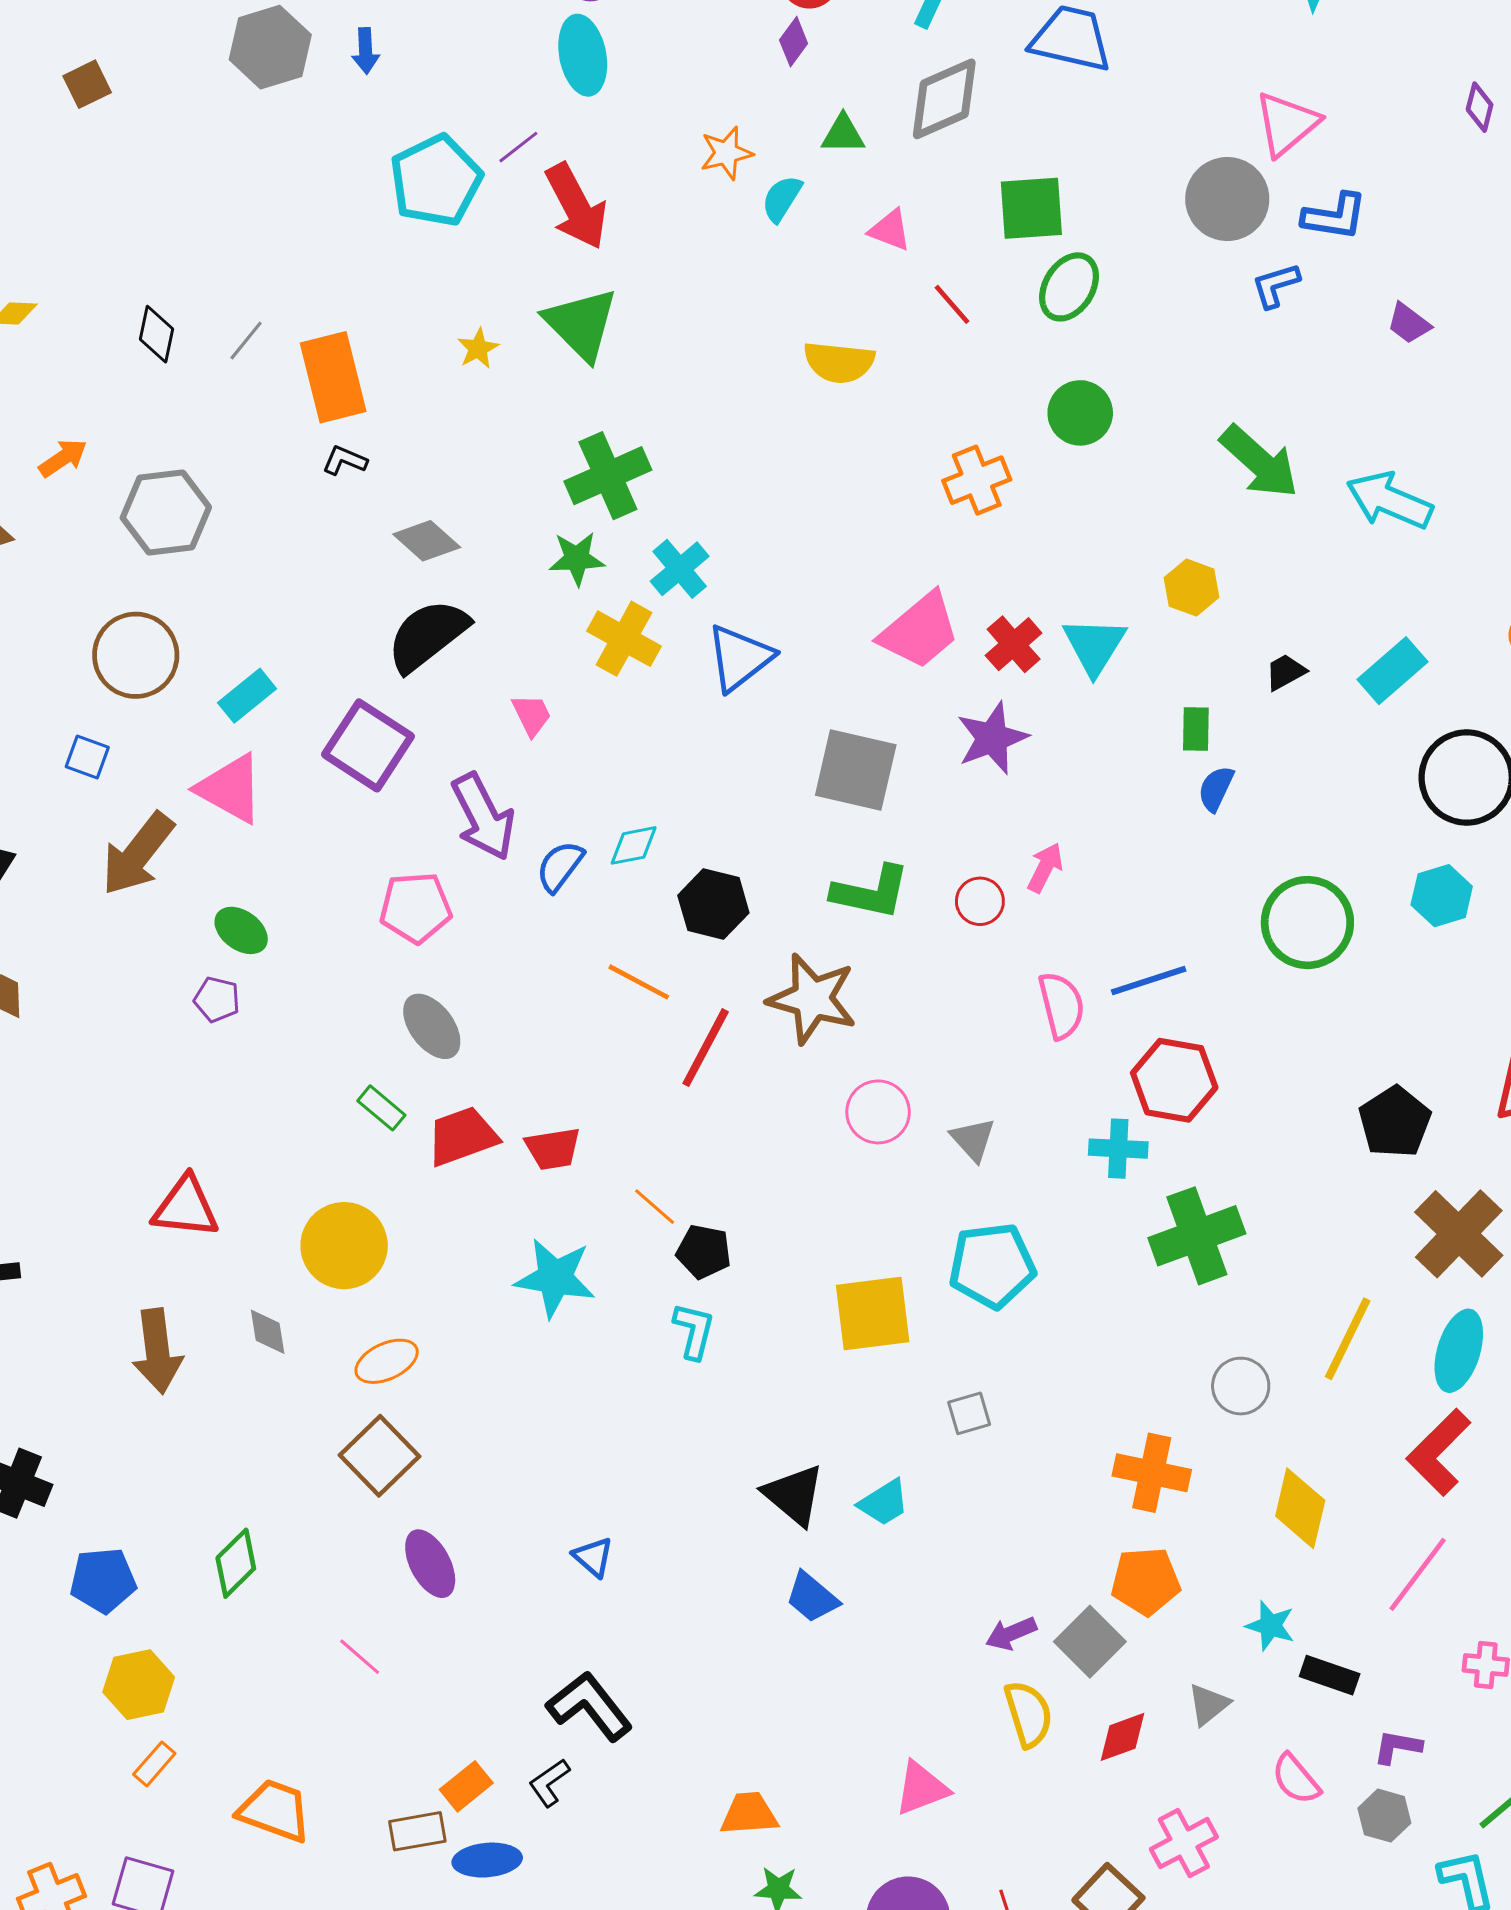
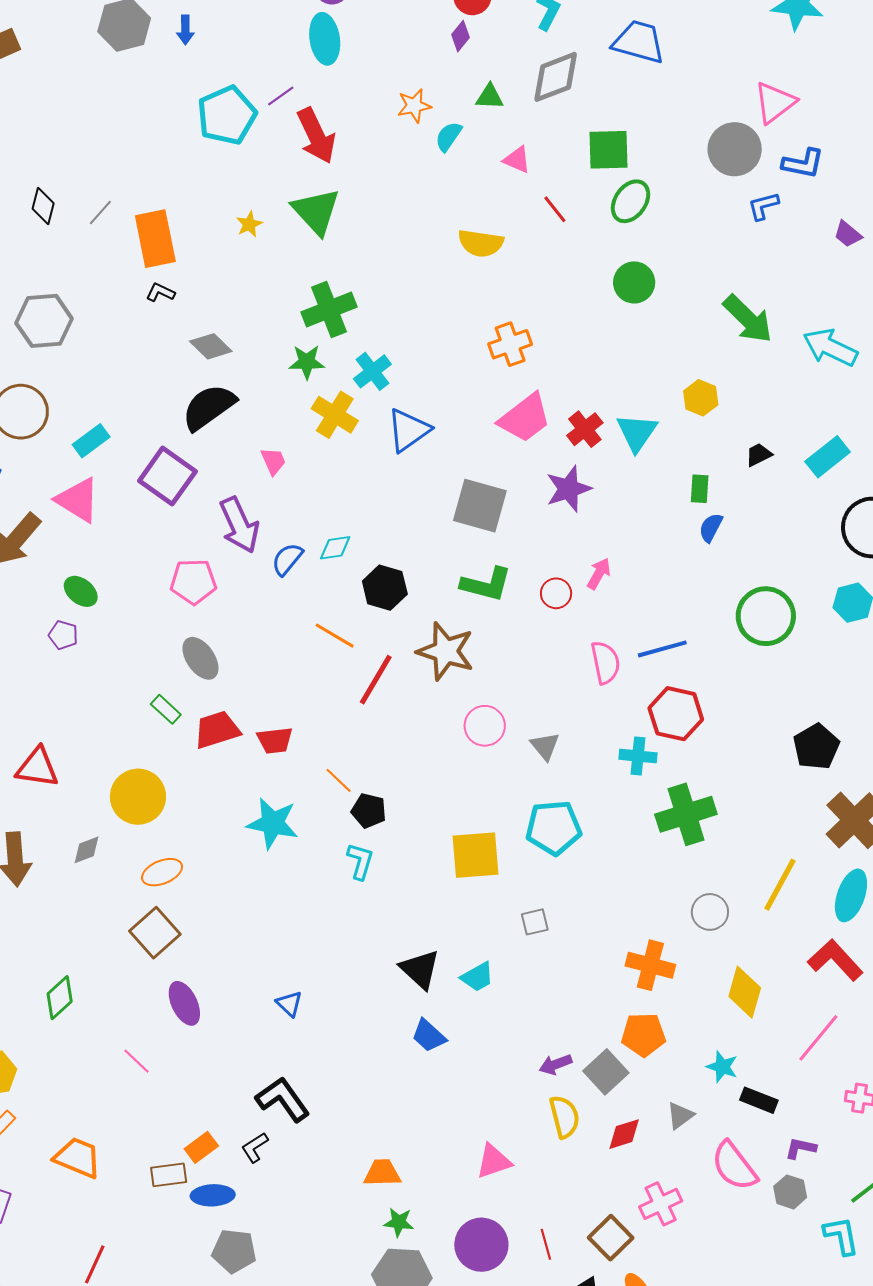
orange cross: (977, 480) -> (510, 344), moved
gray diamond: (268, 1332) -> (86, 850), turned 76
red L-shape: (1439, 1452) -> (835, 960), turned 90
pink semicircle: (1296, 1779) -> (734, 1166), size x1.5

